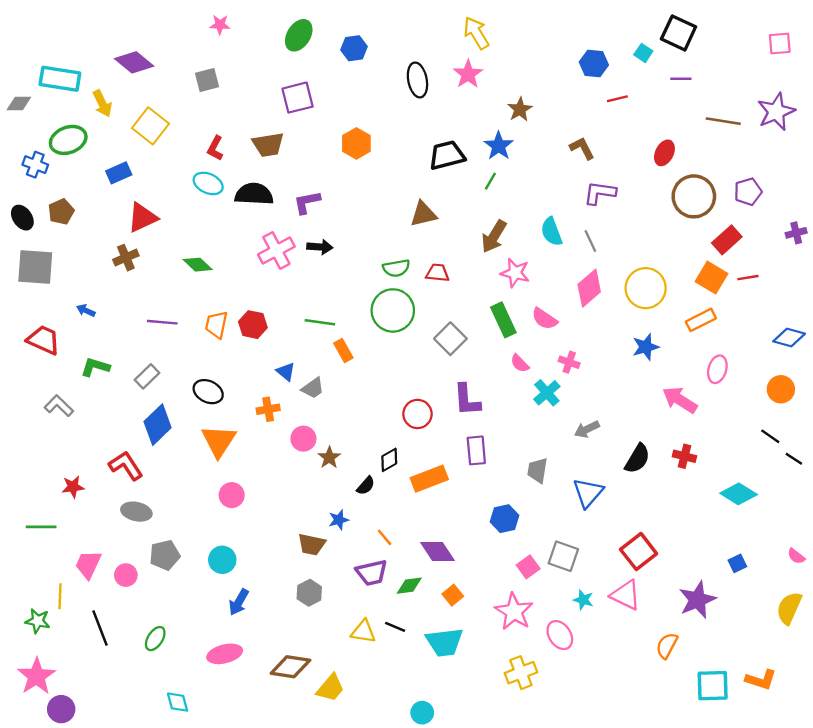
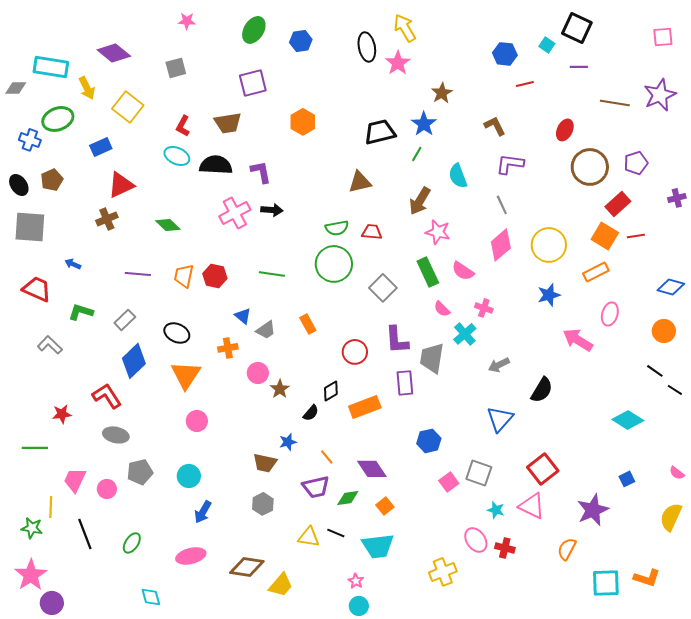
black ellipse: (417, 80) -> (367, 47), moved
purple L-shape: (307, 202) -> (261, 172), turned 90
cyan semicircle: (552, 232) -> (458, 176), moved
orange rectangle: (343, 350) -> (308, 324), moved
red cross: (684, 456) -> (505, 548), moved
gray trapezoid: (537, 470) -> (432, 358), moved, size x1.4
pink star: (514, 612) -> (356, 581), moved, size x0.5

